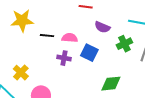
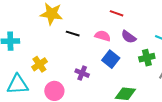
pink semicircle: (70, 38) -> (103, 36), moved
purple cross: (64, 58) -> (82, 73), moved

